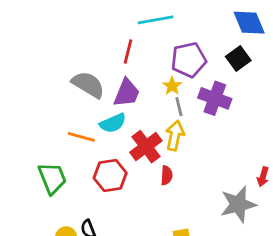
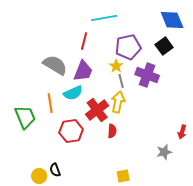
orange line: (81, 137) -> (50, 103), turned 66
green trapezoid: (52, 178) -> (25, 117), moved
gray star: (238, 204) -> (164, 152), size x0.6

